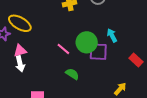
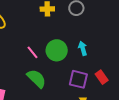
purple square: (98, 52) -> (78, 79), moved
green semicircle: (72, 74) -> (36, 79), size x1.5

